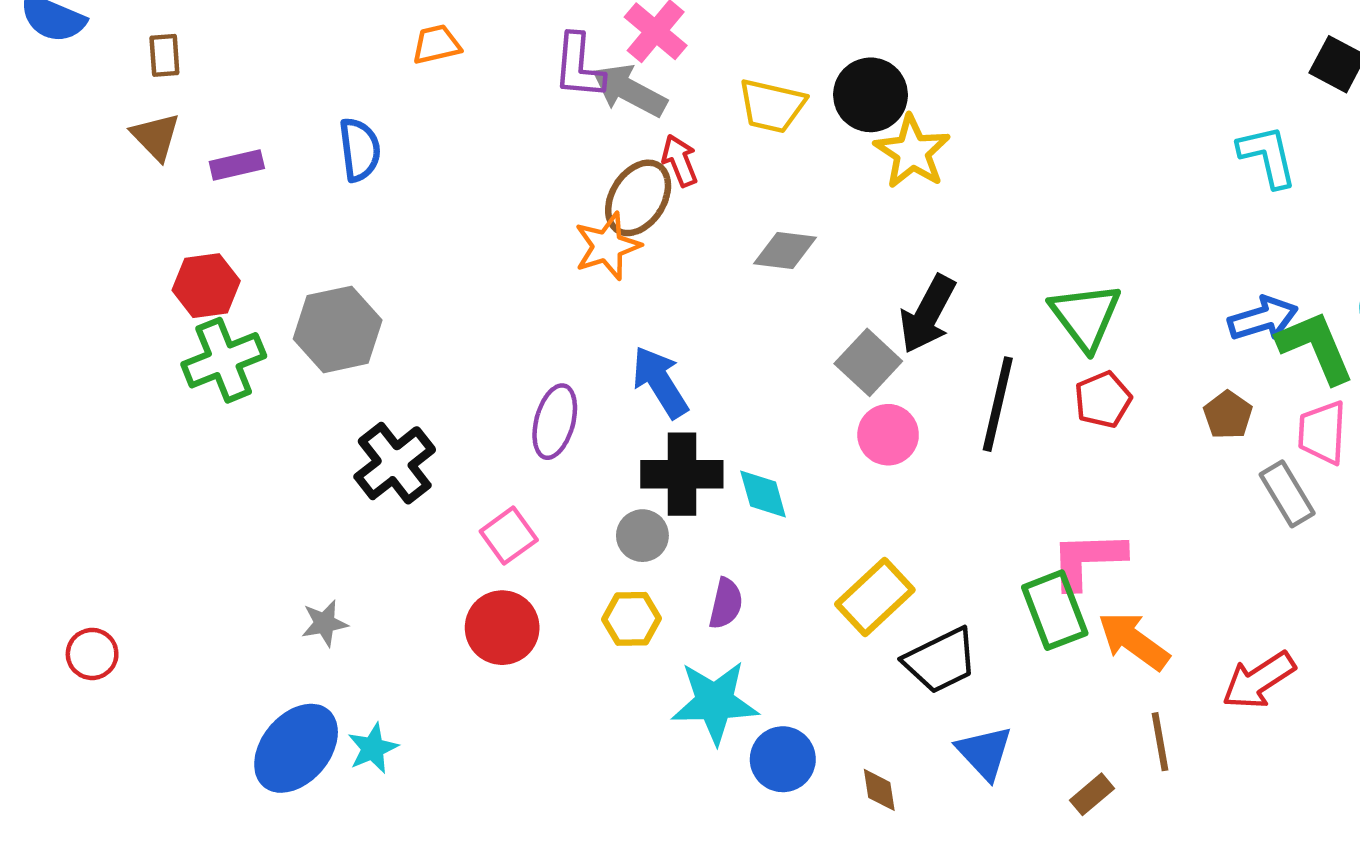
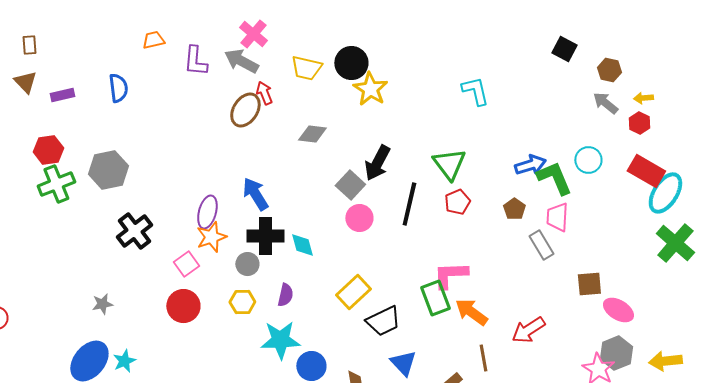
purple L-shape: (579, 66) -> (195, 61), moved
cyan L-shape: (1267, 156) -> (475, 91), moved
orange star: (607, 246) -> (211, 237), moved

